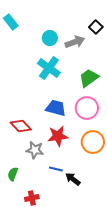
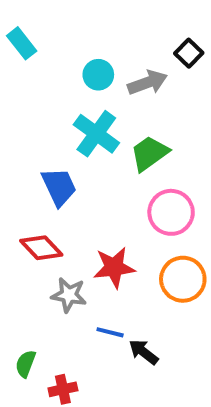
green trapezoid: (89, 78) -> (149, 153), moved
blue trapezoid: (56, 108) -> (59, 187), moved, turned 50
green semicircle: (13, 174) -> (26, 364), moved

